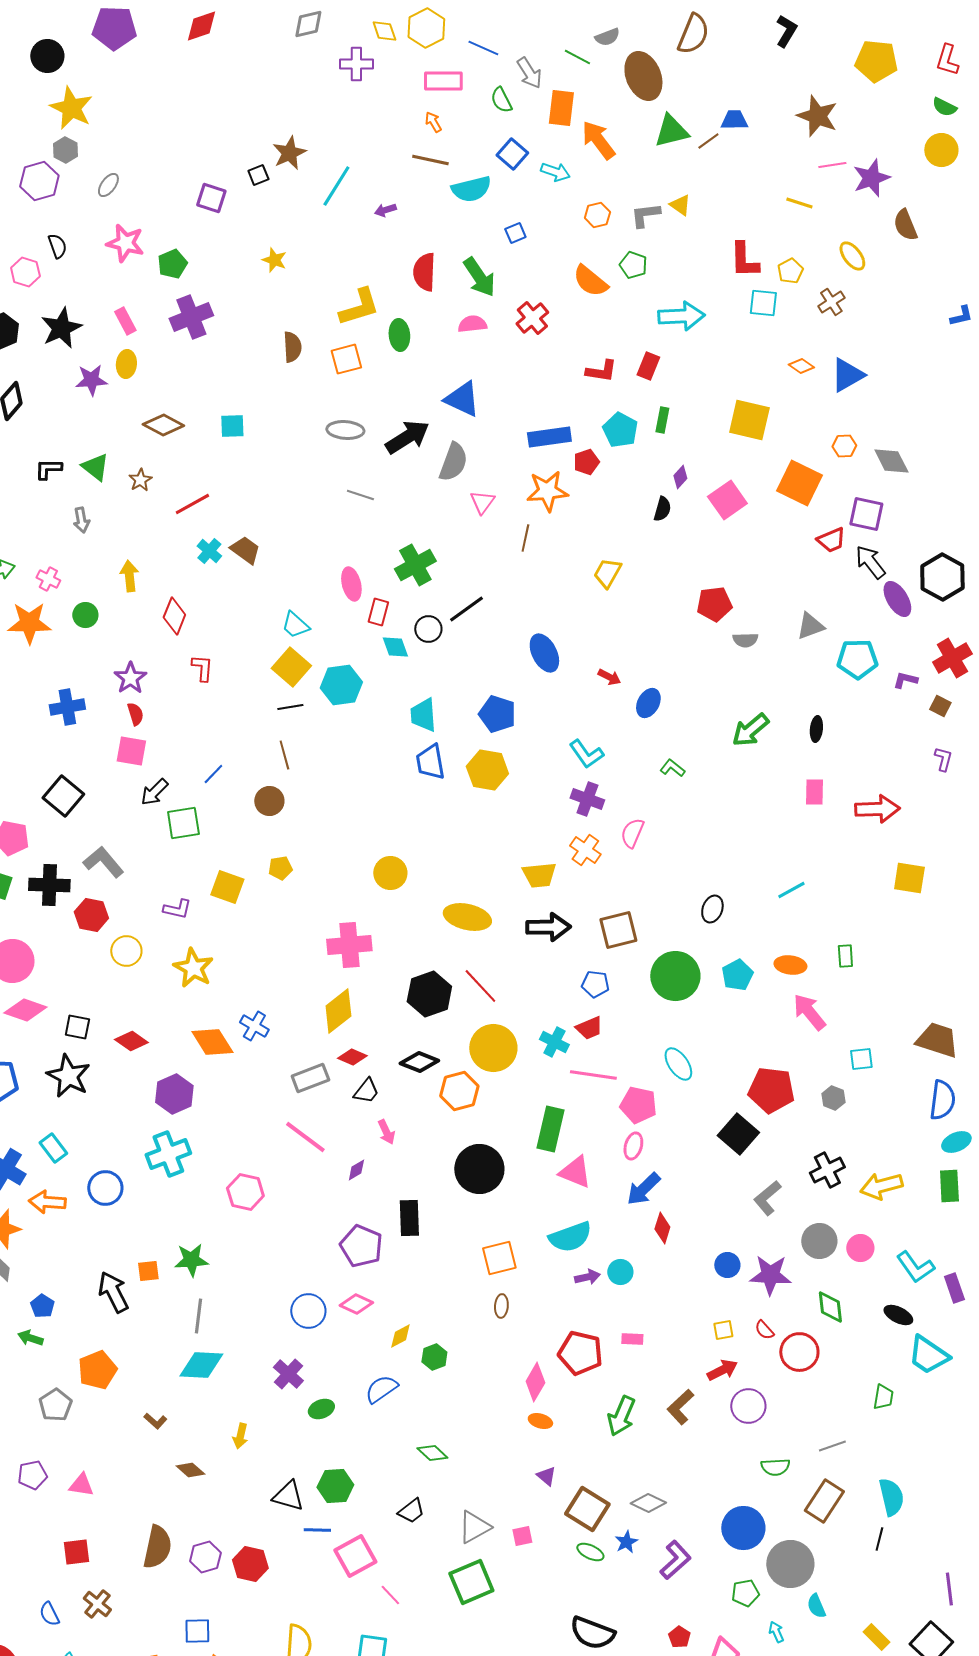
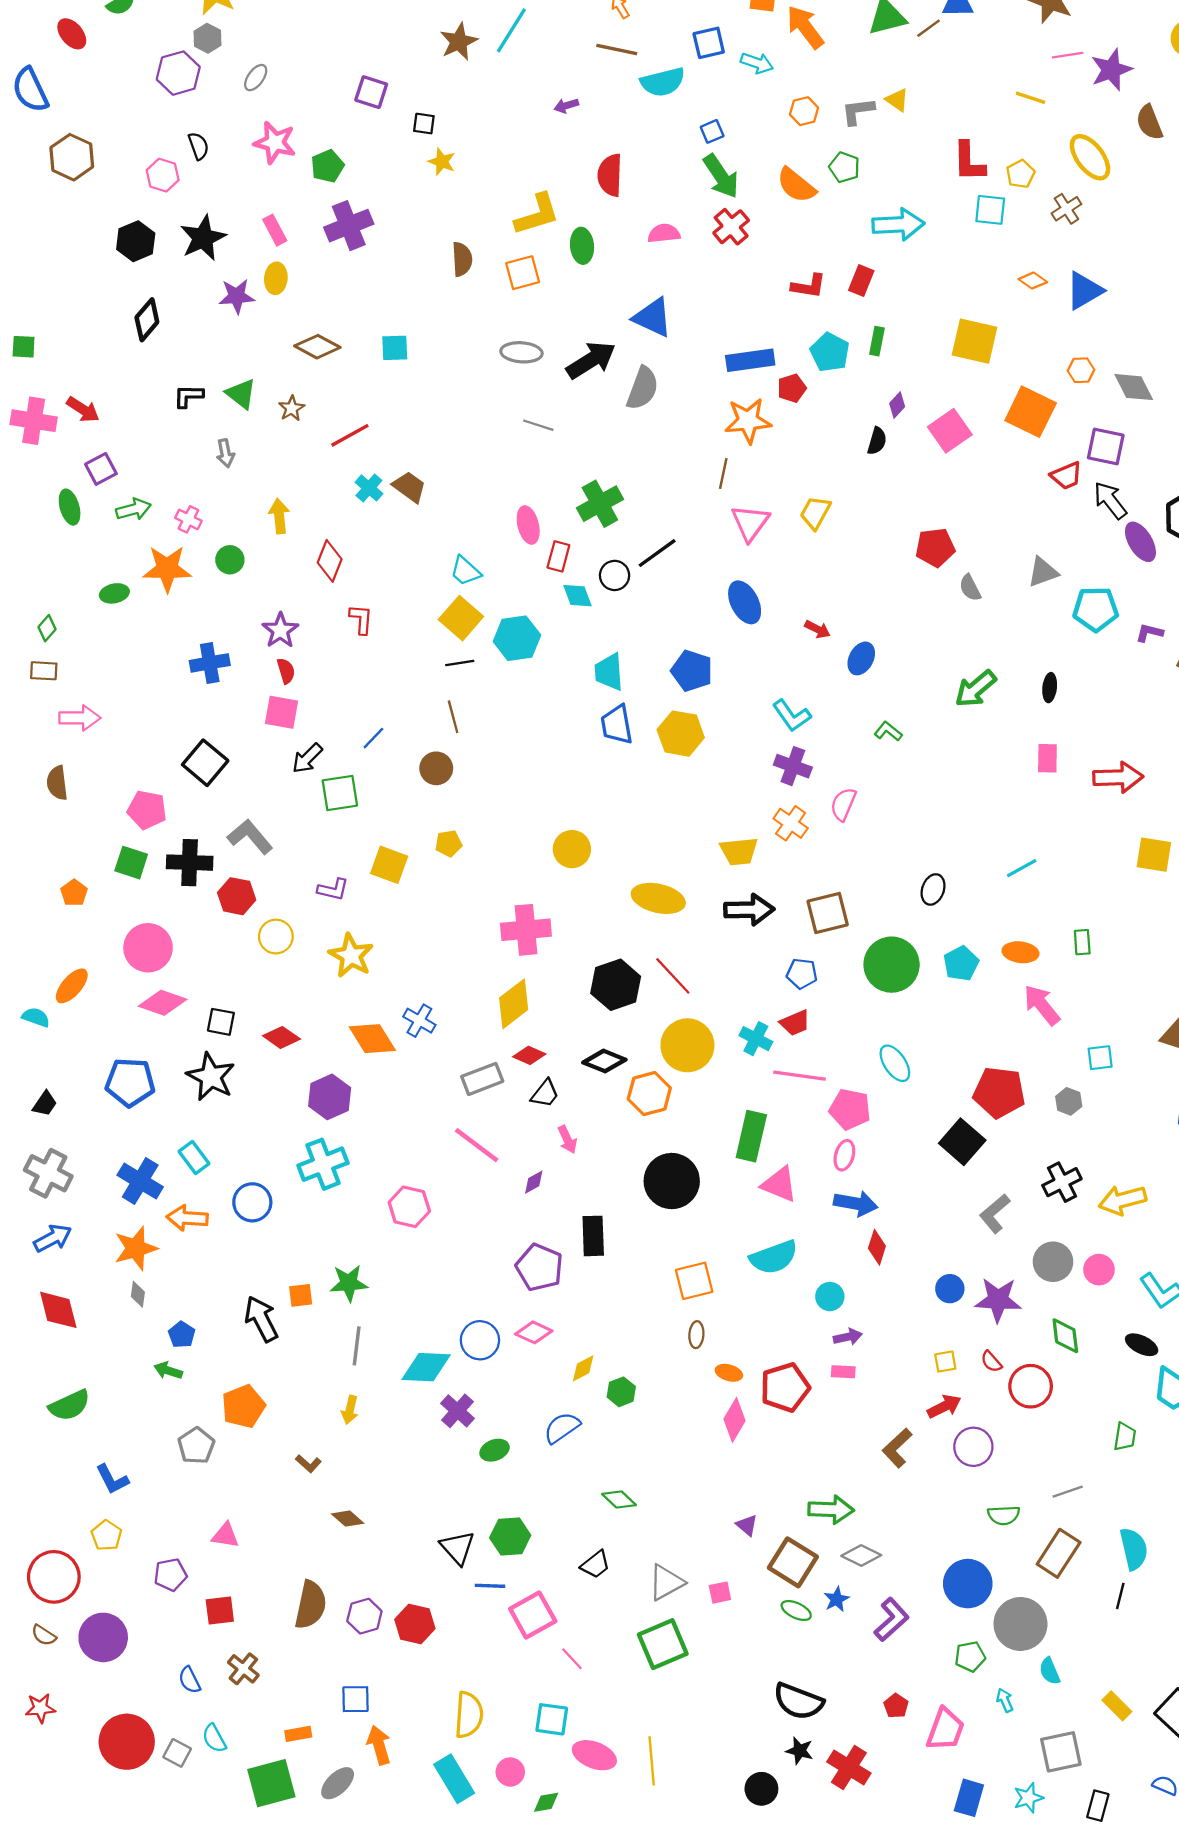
blue square: (512, 154) -> (709, 43), turned 36
black square: (258, 175) -> (424, 124), moved, turned 30
cyan line: (336, 186) -> (511, 30), moved
yellow ellipse: (852, 256) -> (1090, 157), size x1.4
green arrow: (479, 277) -> (721, 176), moved
pink triangle: (482, 502) -> (750, 523), moved, size x1.4
gray semicircle: (745, 640) -> (970, 588), turned 65
blue arrow: (643, 1189) -> (856, 1203), turned -126
purple arrow: (587, 1277) -> (848, 1337), moved
red pentagon: (580, 1353) -> (785, 1387), turned -30
cyan diamond: (201, 1365) -> (426, 1367), moved
green arrow: (621, 1416) -> (831, 1510), moved, turned -111
orange ellipse: (540, 1421) -> (729, 1373), moved
yellow arrow: (240, 1436) -> (350, 1410), moved
purple pentagon: (32, 1475) -> (170, 1575), moved
black triangle: (288, 1496) -> (458, 1548), turned 32

